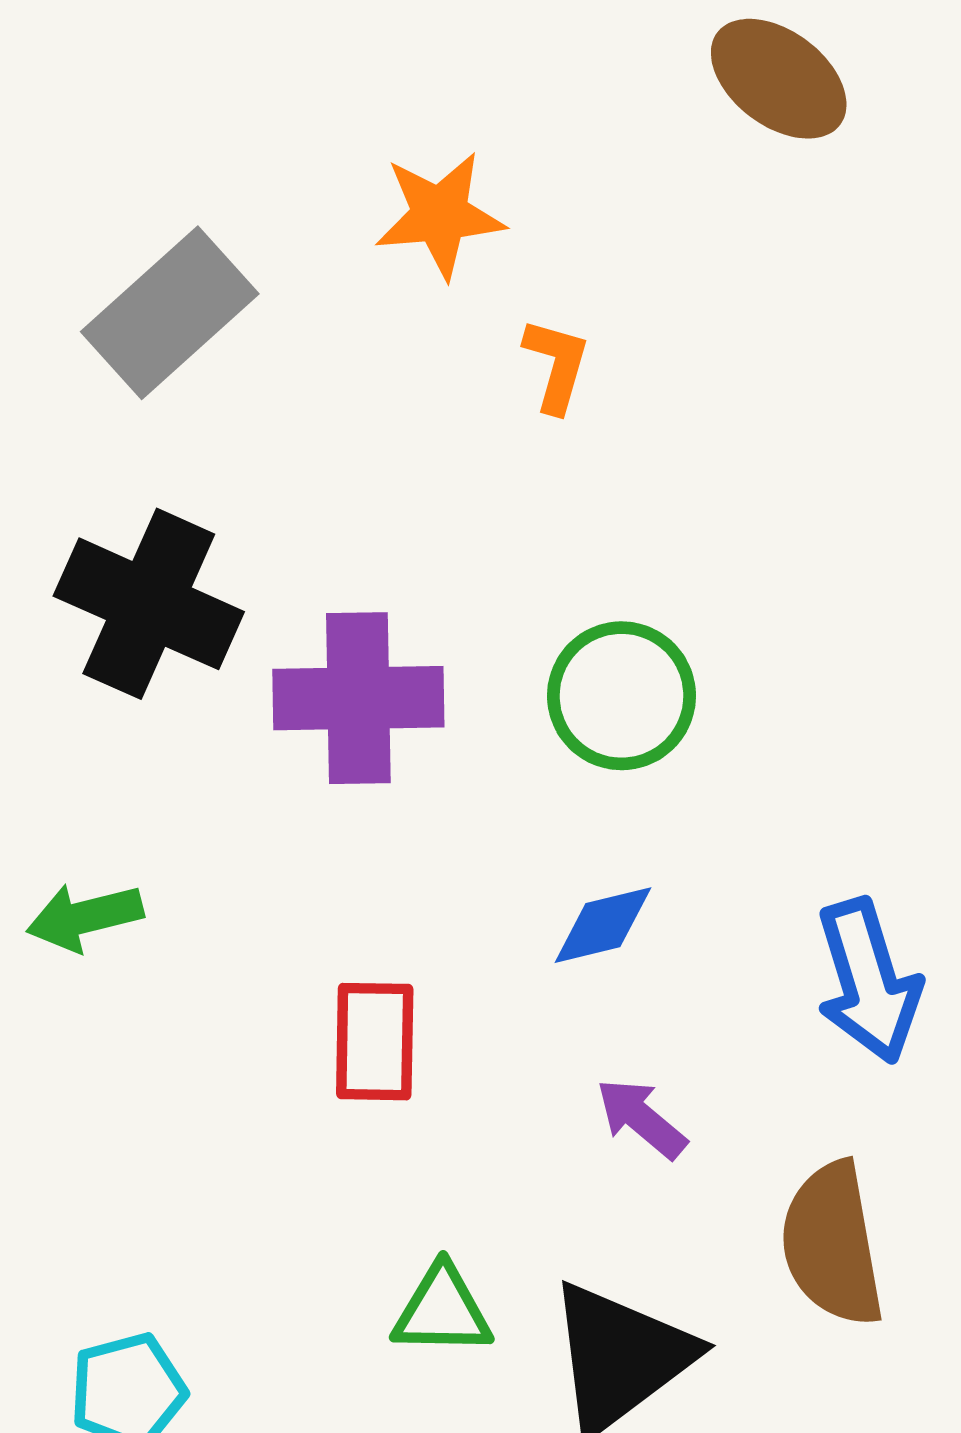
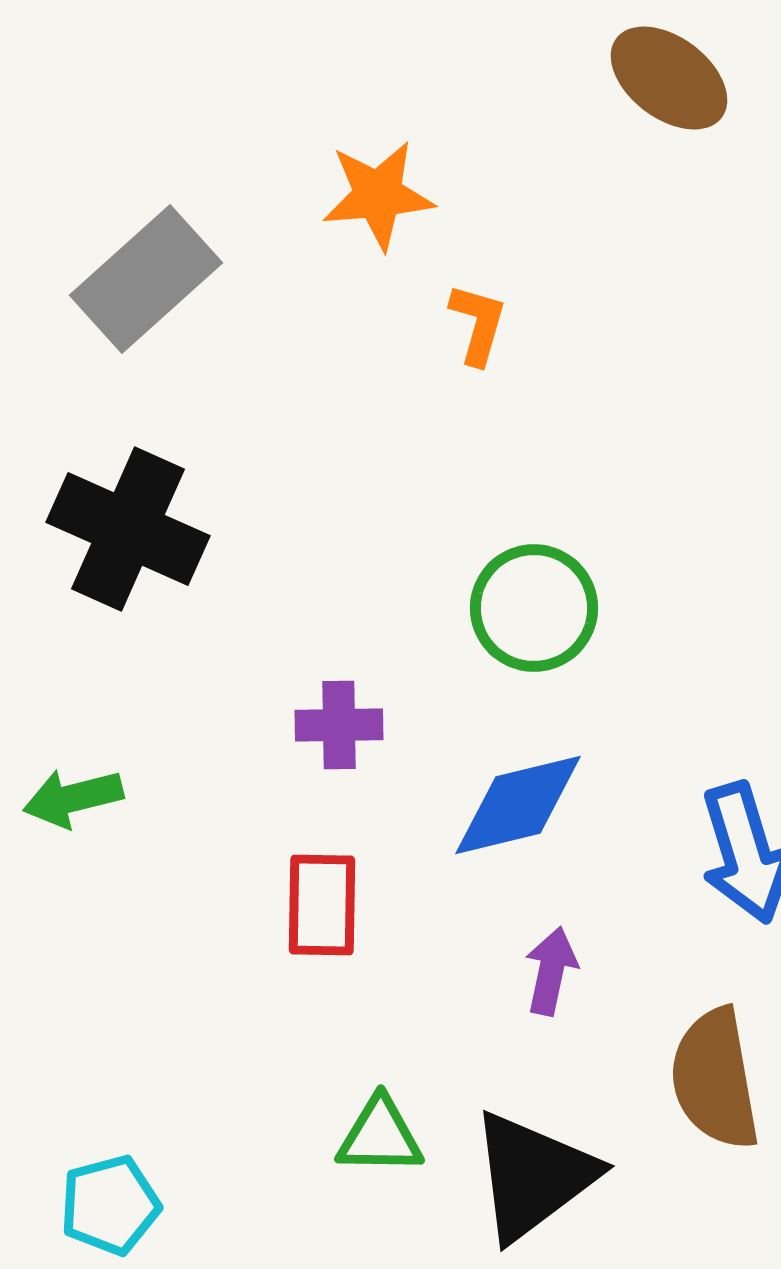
purple cross: (358, 698) -> (339, 725), moved, size x0.6
blue diamond: (603, 925) -> (518, 805), size x1.5
purple arrow: (641, 1118) -> (551, 971), turned 62

